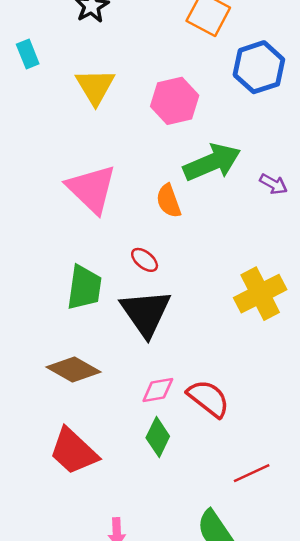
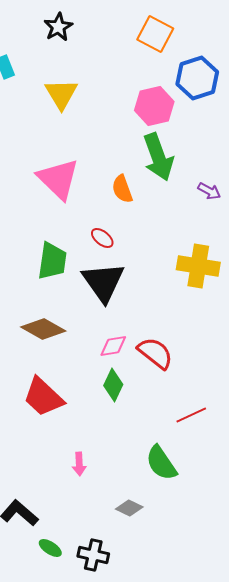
pink hexagon: (175, 101) -> (154, 106), moved
green arrow: (212, 162) -> (158, 157), turned 93
purple arrow: (273, 184) -> (209, 191), moved
yellow cross: (260, 294) -> (198, 266), turned 36

